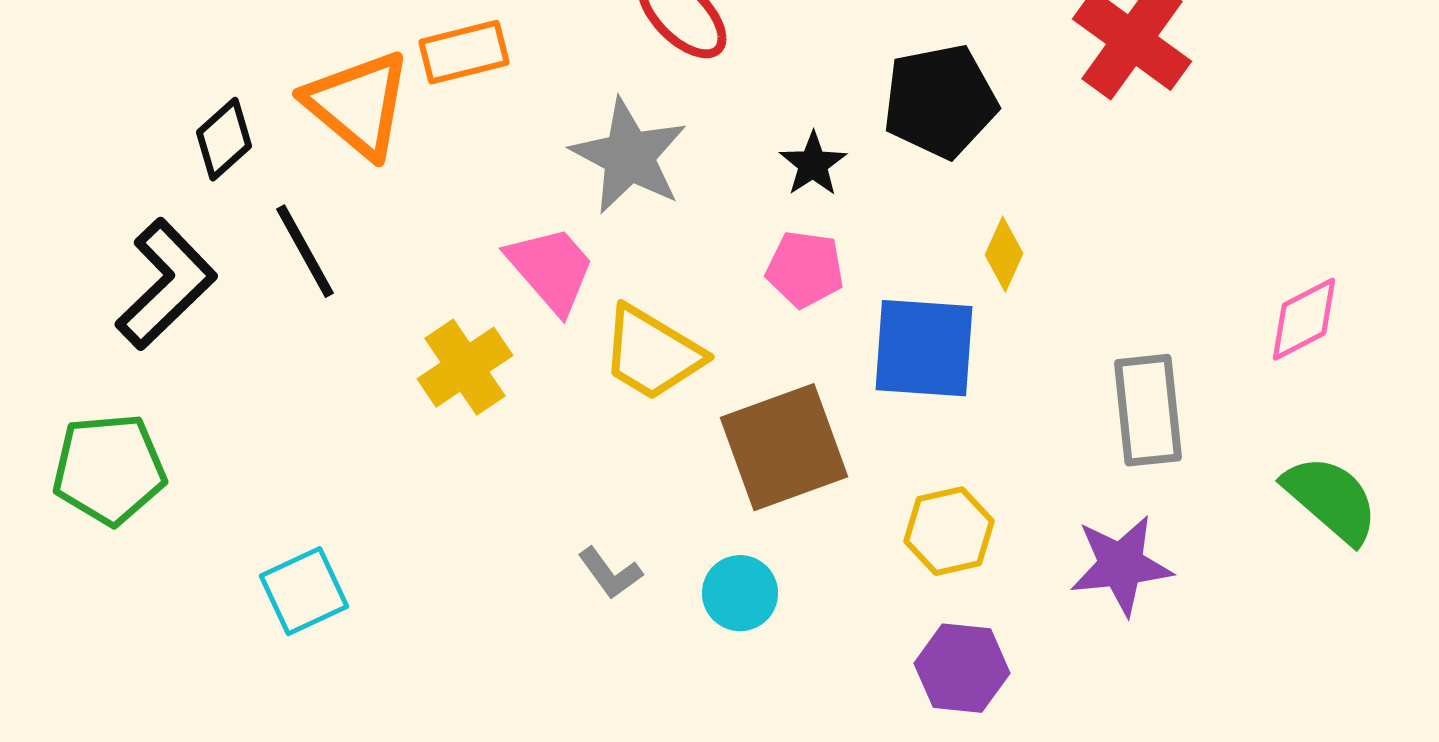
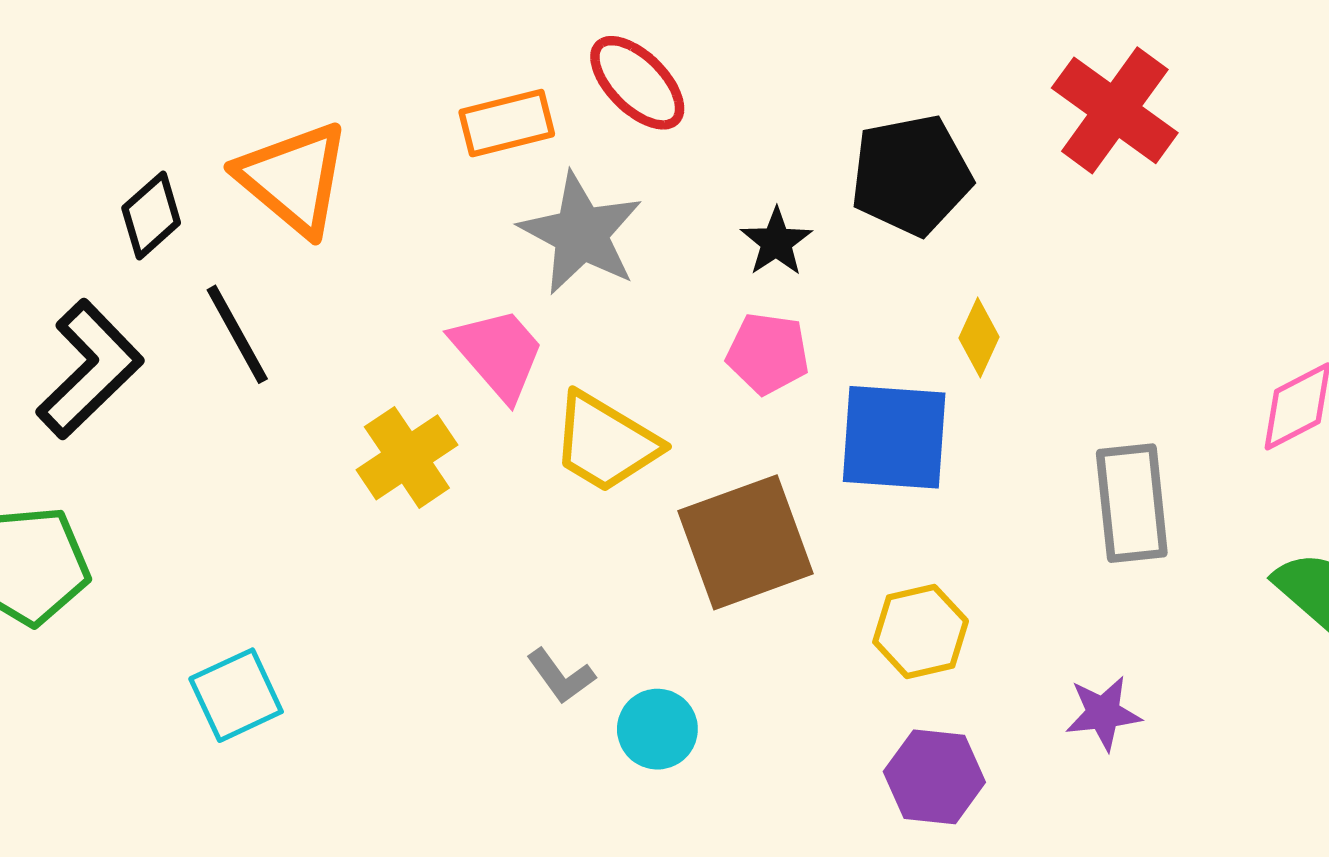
orange rectangle: (464, 52) -> (507, 123), moved
purple star: (1121, 565) -> (1103, 713), moved, size x0.7
cyan circle: (740, 593) -> (657, 729), moved

